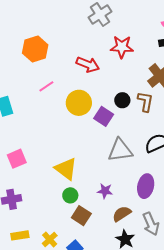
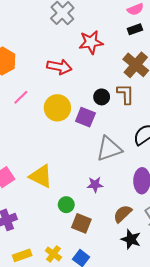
yellow triangle: (66, 169) -> (41, 176), moved
purple star: (105, 191) -> (95, 185), moved

